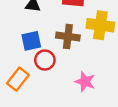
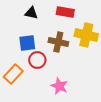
pink star: (85, 82) -> (59, 86), moved

